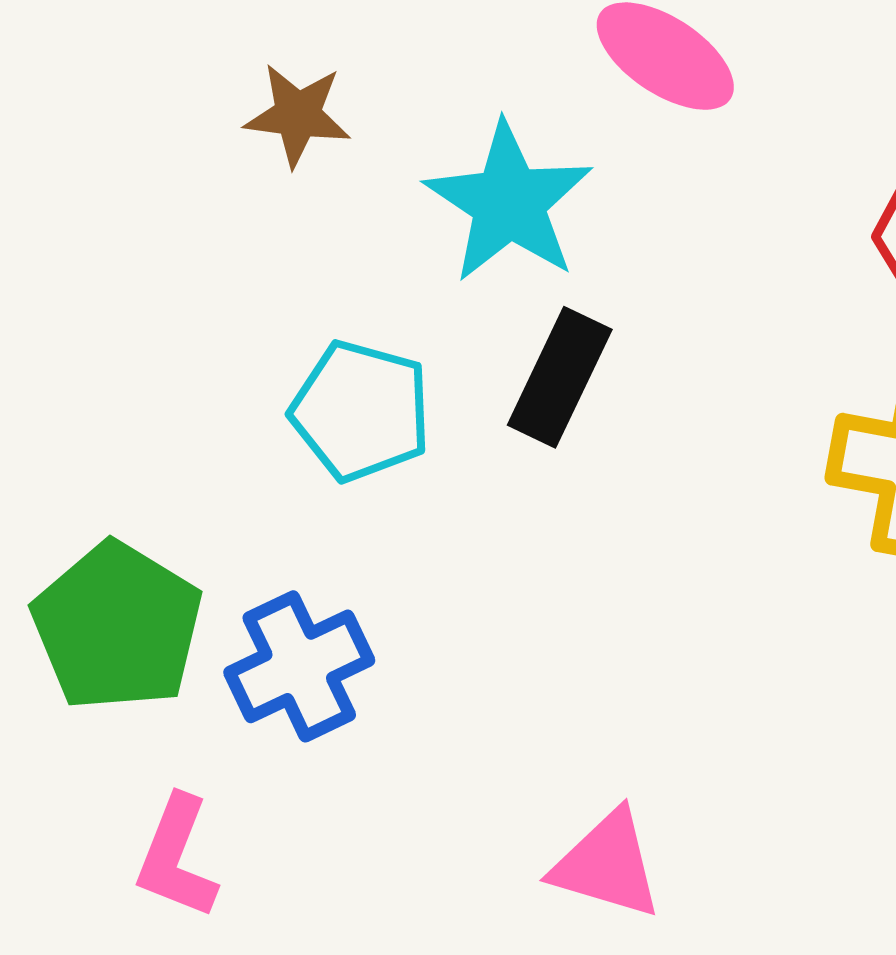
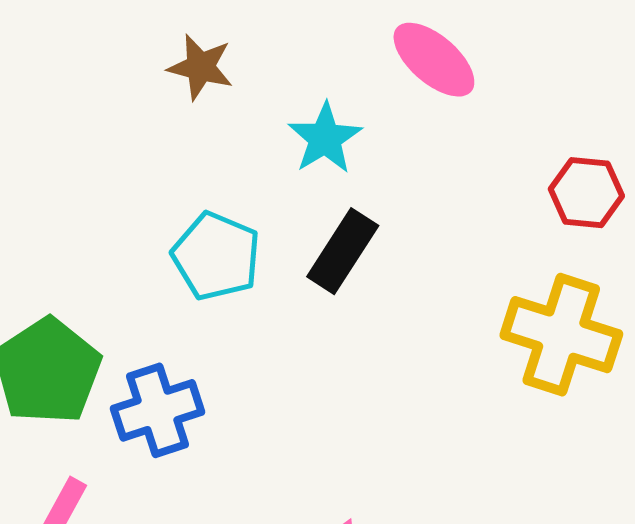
cyan star: (509, 202) -> (325, 138), size x0.7

